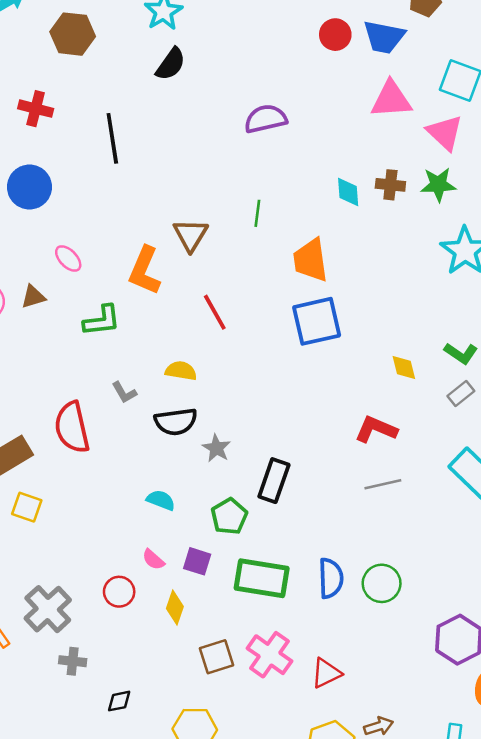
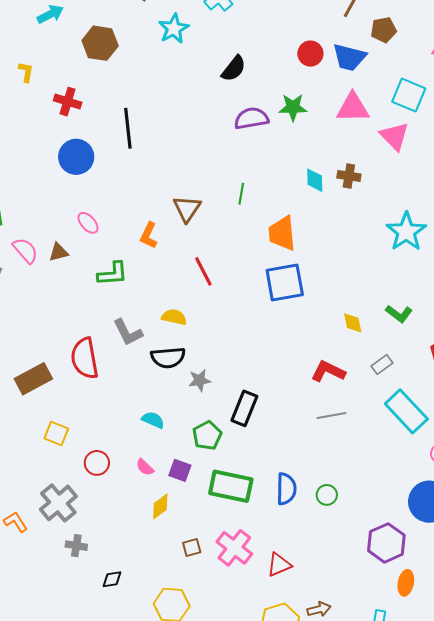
black semicircle: (171, 64) -> (234, 69), moved
green star: (438, 185) -> (293, 107), moved
blue circle: (29, 187) -> (76, 157), moved
orange L-shape: (145, 271) -> (149, 235), size x0.7
gray L-shape: (124, 392) -> (128, 332), size x1.5
gray rectangle: (461, 394) -> (382, 364), moved
gray star: (216, 448) -> (200, 380), turned 30
yellow square: (27, 507) -> (56, 434), moved
green circle: (382, 583) -> (327, 495), size x0.7
red circle: (119, 592) -> (97, 463), moved
yellow diamond: (175, 608) -> (160, 506), turned 32
brown square: (216, 657) -> (192, 547), size x0.7

